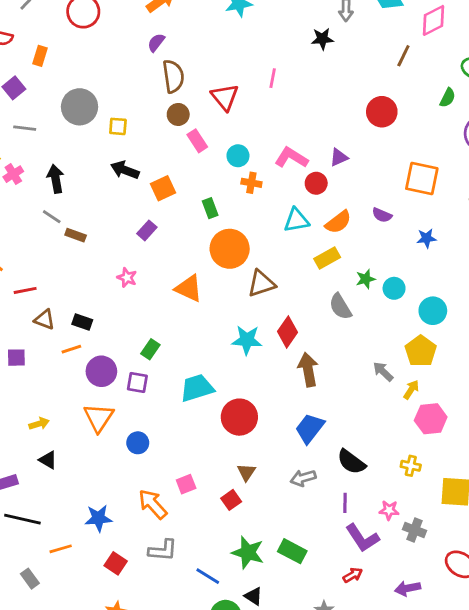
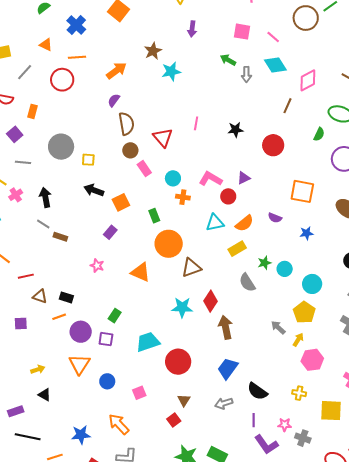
black star: (322, 39) -> (235, 130), moved
pink square: (186, 484) -> (139, 393), moved

